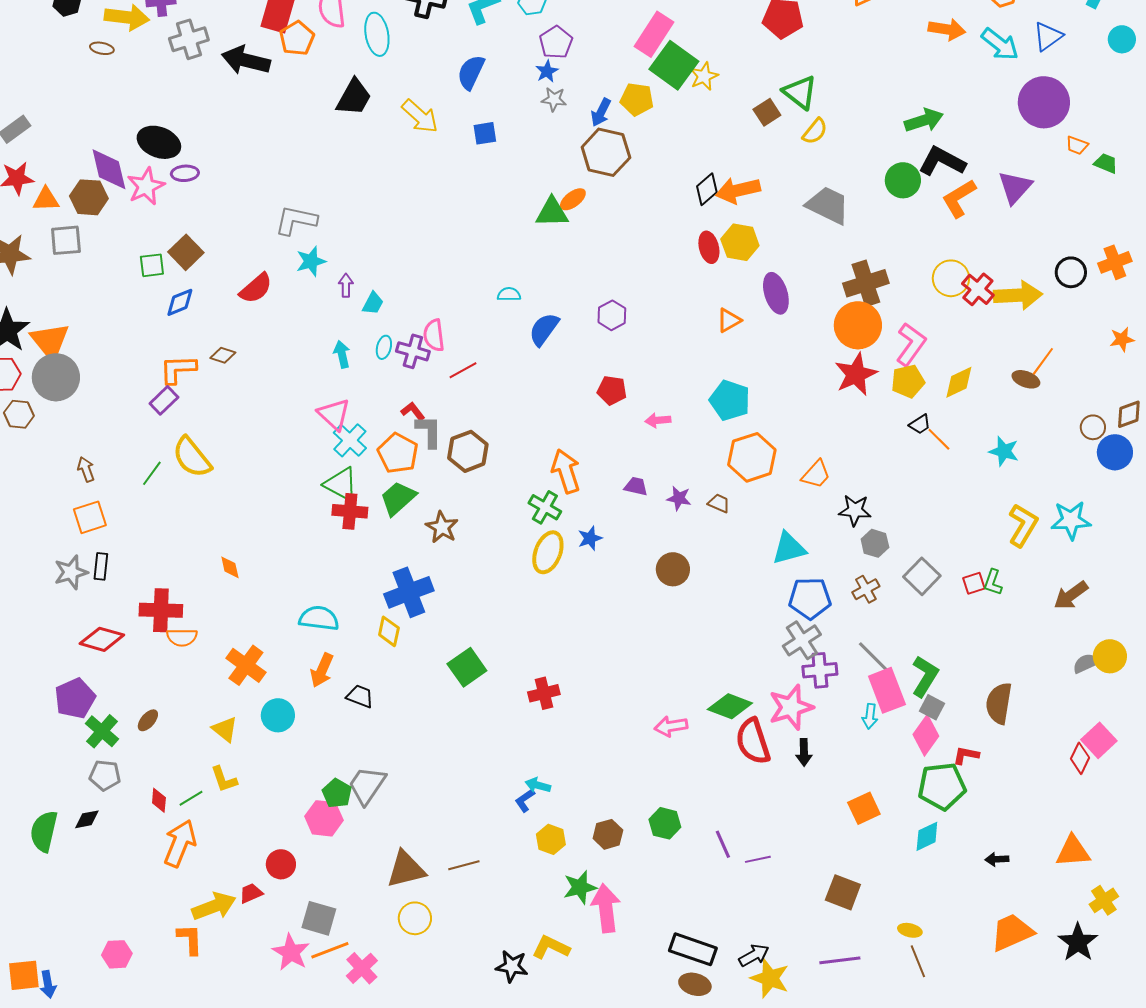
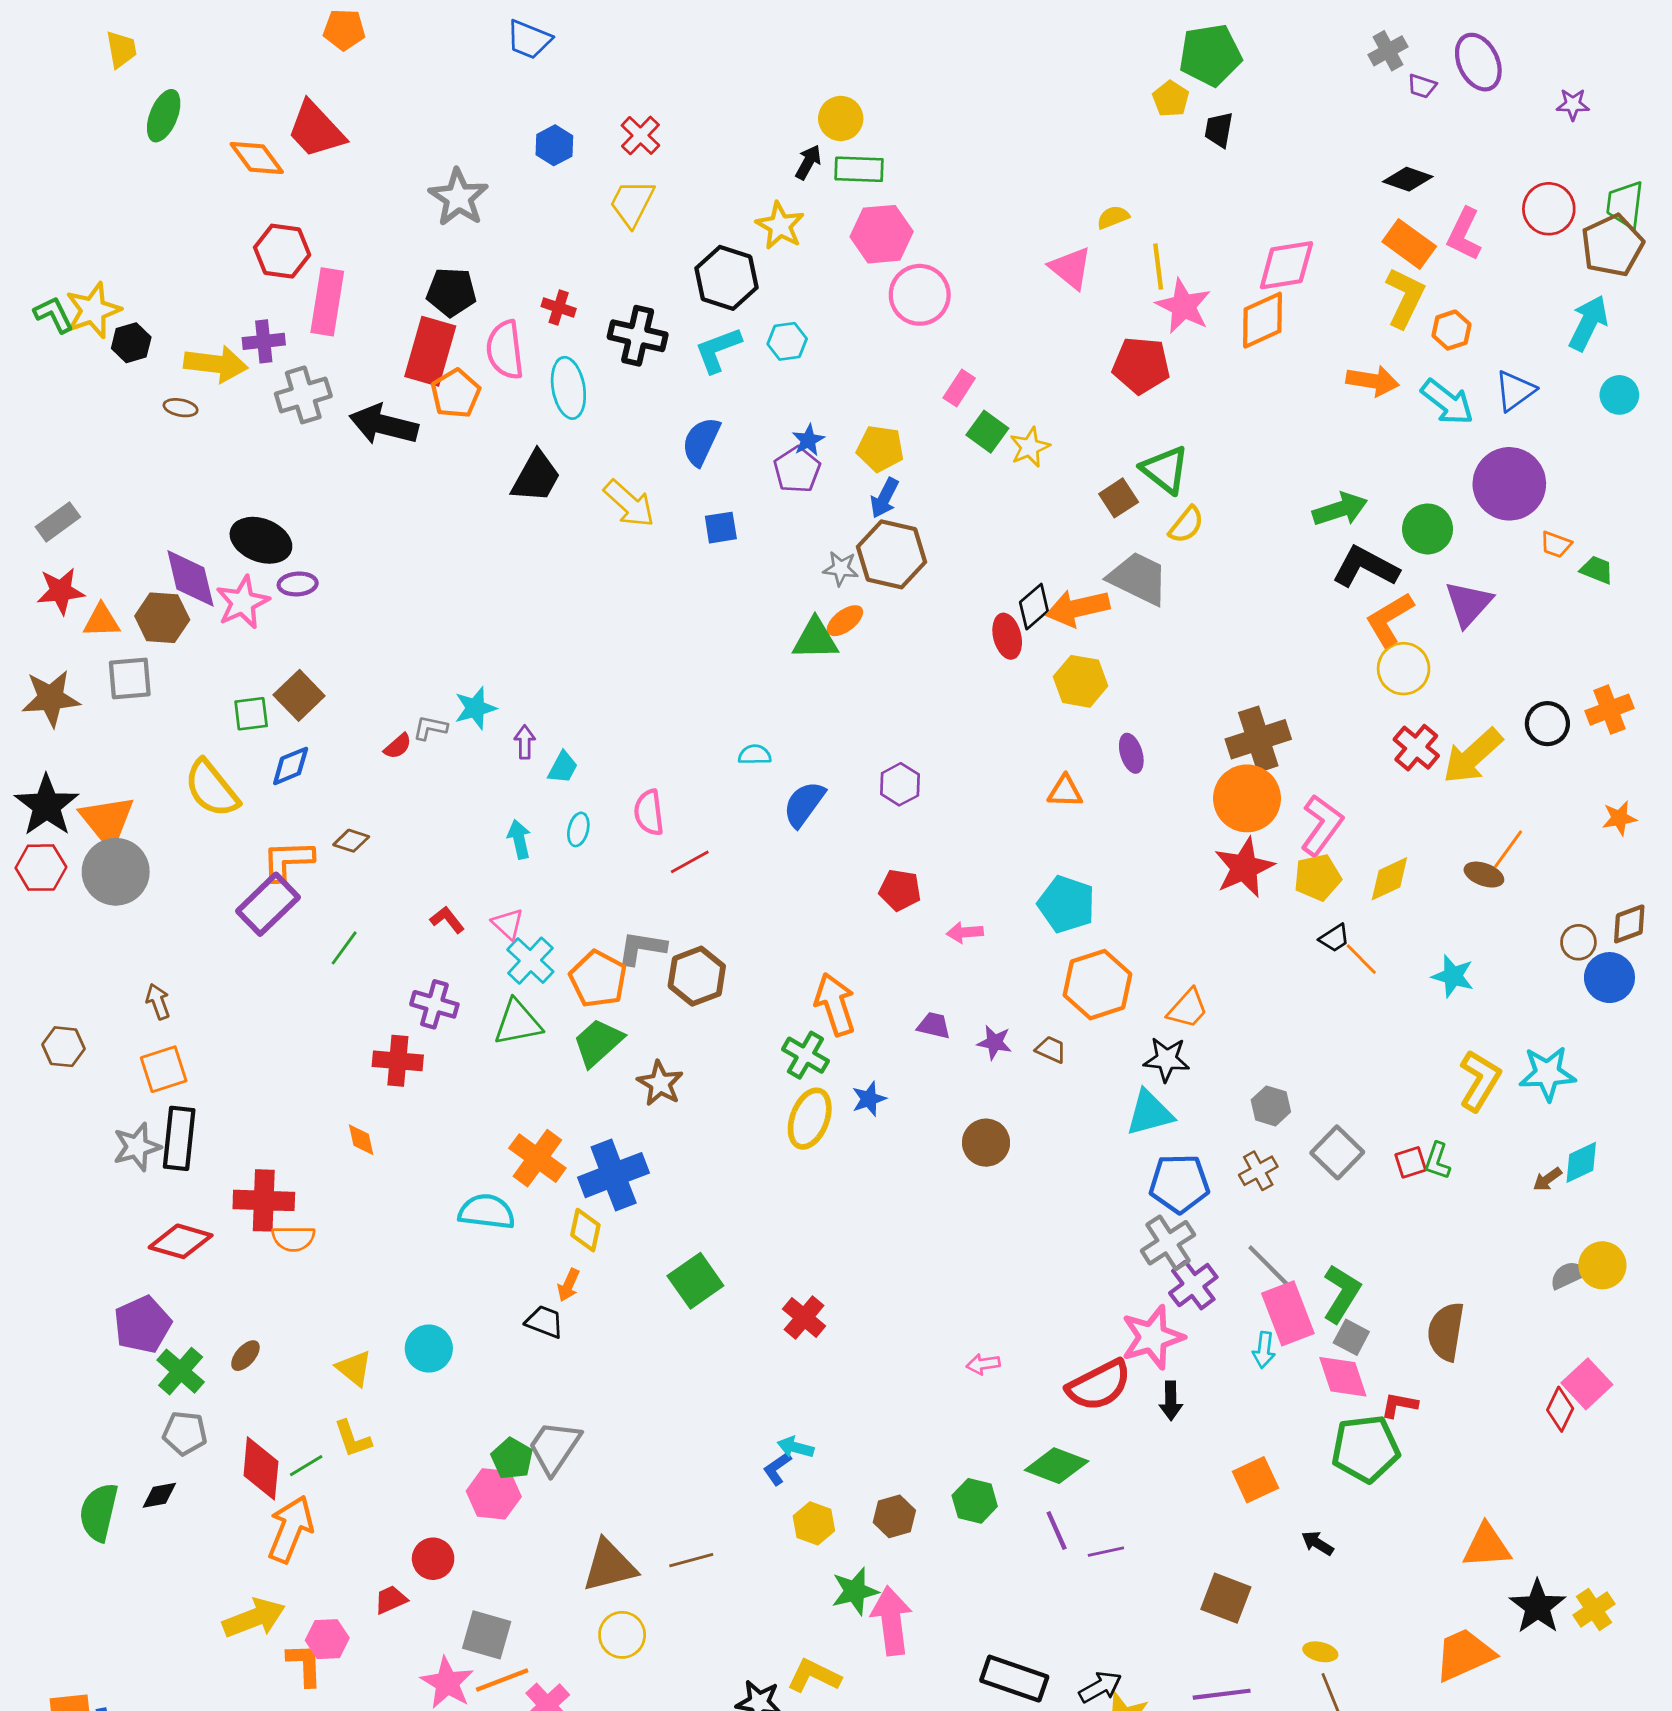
pink rectangle: (654, 34) -> (959, 388), size x0.6
purple pentagon: (556, 42) -> (797, 470), moved
green square: (674, 65) -> (987, 432), size x0.6
gray star: (554, 99) -> (841, 568), moved
yellow pentagon: (637, 99) -> (880, 449), moved
green circle: (903, 180) -> (1428, 529), moved
gray trapezoid: (828, 205) -> (1138, 578), moved
gray L-shape: (296, 220) -> (430, 728), moved, size x0.6
red ellipse: (709, 247) -> (1007, 636), moved
yellow circle: (951, 278) -> (1404, 669), moved
red semicircle: (256, 288) -> (398, 746), size x0.6
purple ellipse: (776, 293) -> (1131, 753), size x0.7
yellow arrow: (1018, 295) -> (1473, 756), turned 141
orange triangle: (729, 320) -> (1065, 791), turned 32
purple cross: (413, 351) -> (434, 1004), moved
purple rectangle: (164, 400) -> (268, 904), size x1.5
red L-shape: (413, 411) -> (447, 920), moved
brown hexagon: (19, 414) -> (63, 1047), moved
pink triangle: (334, 414) -> (508, 924), size x0.7
gray L-shape: (429, 431) -> (642, 948), turned -81
yellow semicircle: (192, 457) -> (212, 789), moved
green line: (152, 473) -> (344, 948), moved
green triangle: (341, 484) -> (518, 1023), turned -39
black star: (855, 510) -> (1167, 1059), moved
red cross: (350, 511) -> (398, 1061), moved
black rectangle: (101, 566) -> (179, 1138), size x1.6
brown arrow: (1071, 595) -> (1547, 1179), size x0.6
orange cross: (246, 665) -> (537, 1158), moved
orange arrow: (322, 670) -> (568, 1285), moved, size x0.7
purple cross: (820, 670) -> (1193, 1285), turned -32
red cross: (544, 693) -> (804, 1317), turned -36
green diamond: (730, 706) -> (1057, 1466), moved
pink arrow: (671, 726) -> (983, 1364), size x0.7
pink diamond: (926, 735) -> (1343, 1377), turned -54
red semicircle: (753, 741) -> (1099, 1385), turned -99
red diamond: (159, 800) -> (261, 1468), size x1.8
cyan diamond: (927, 836) -> (1581, 1162), moved
orange triangle: (1073, 851) -> (1487, 1546), moved
black arrow: (997, 859) -> (1317, 1543), moved, turned 35
yellow arrow: (214, 906) -> (254, 1618), moved
black star: (1078, 942) -> (1538, 1607), moved
pink hexagon: (117, 954) -> (327, 1639), moved

